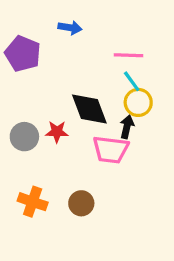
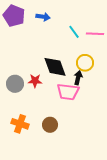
purple pentagon: (23, 54) -> (14, 16), moved
pink line: (128, 55) -> (95, 34), moved
cyan line: (132, 81) -> (74, 32), moved

